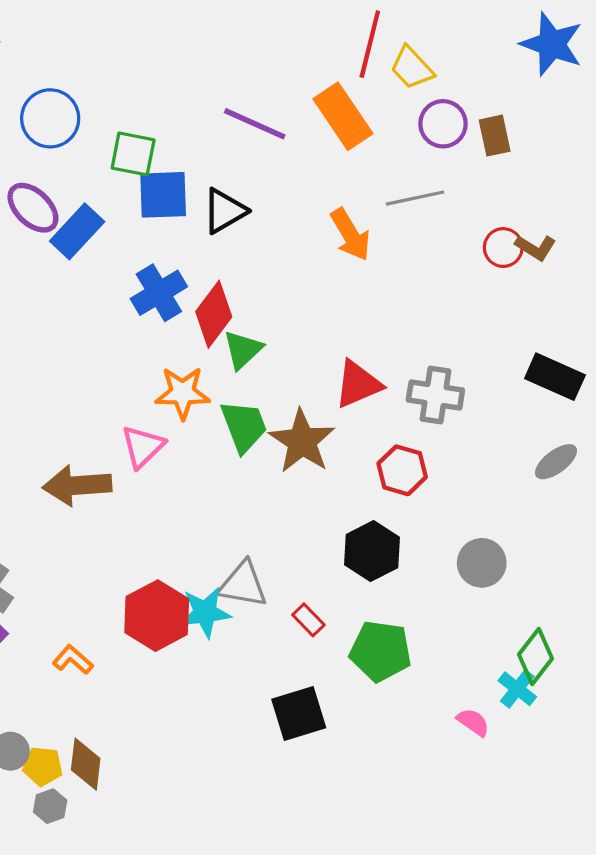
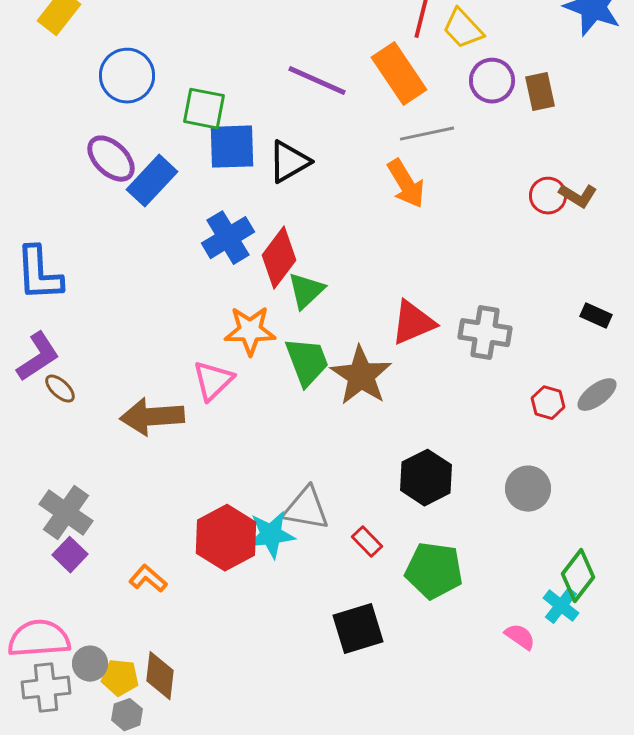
gray line: (415, 198) -> (427, 134), moved
black rectangle: (555, 377) -> (596, 316), size x0.6
red hexagon: (402, 470) -> (548, 403), moved, size x0.7

